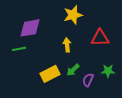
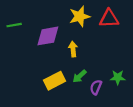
purple diamond: (30, 28) -> (48, 36), moved
red triangle: (100, 38) -> (109, 19), moved
green line: (19, 49) -> (14, 25), moved

